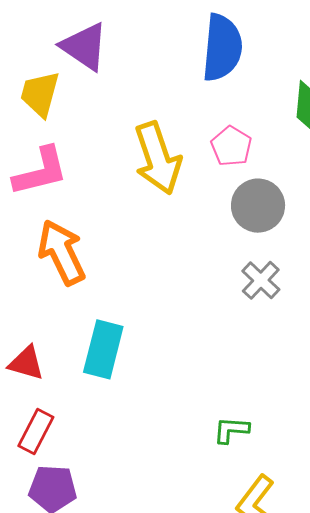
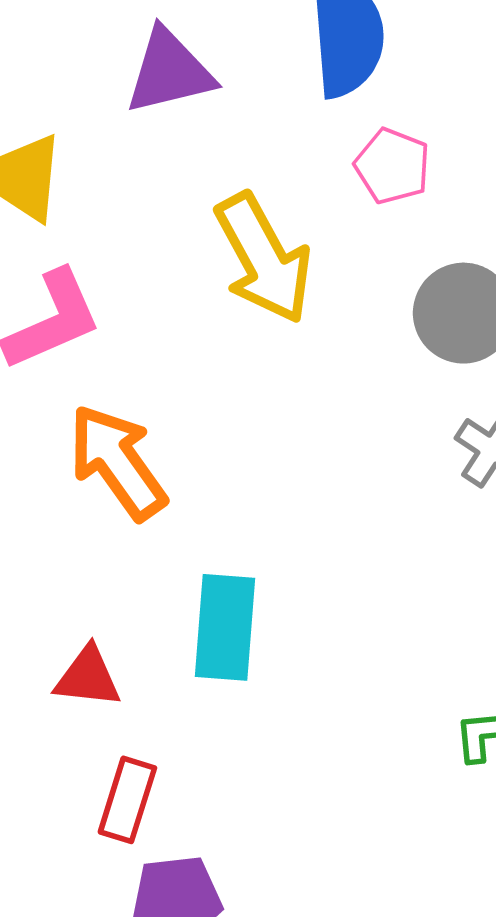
purple triangle: (84, 47) -> (169, 72), moved, turned -38
pink pentagon: (231, 146) -> (392, 166), moved

